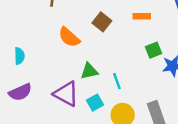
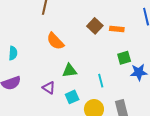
brown square: (102, 22) -> (95, 26), moved
cyan line: (117, 81) -> (101, 81), moved
purple triangle: (66, 94) -> (49, 88), size x0.6

